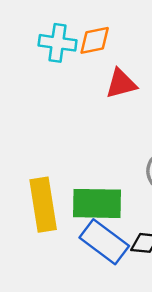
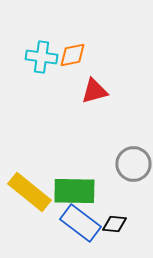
yellow rectangle: (43, 205) -> (29, 192), turned -42

